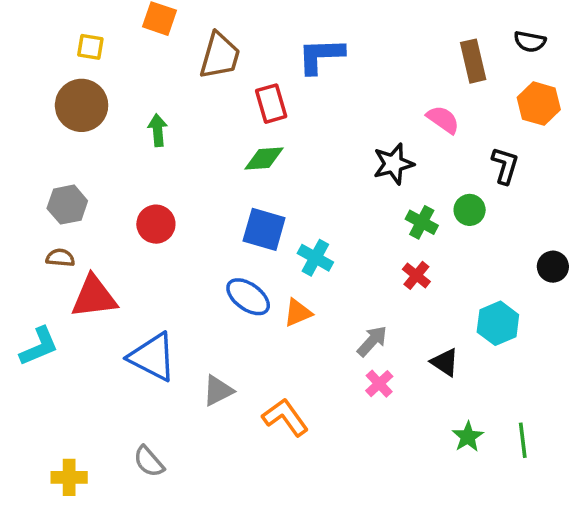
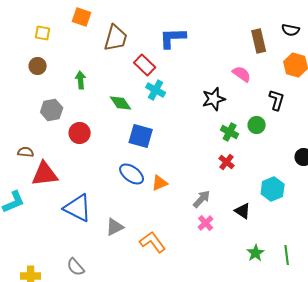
red rectangle: (271, 104) -> (145, 65), turned -30
brown circle: (82, 105) -> (38, 66), size x0.6
green diamond: (264, 159) -> (121, 103), moved, turned 60
gray hexagon: (67, 205) -> (52, 110), moved
cyan cross: (315, 258) -> (156, 90), moved

